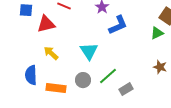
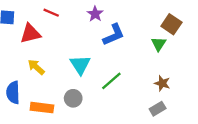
green triangle: (157, 33) -> (159, 44), turned -32
green line: (108, 76) -> (111, 81), moved
gray rectangle: (126, 89) -> (158, 109), moved

